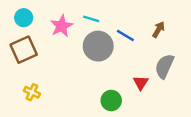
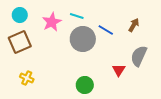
green circle: (111, 100) -> (85, 85), moved

